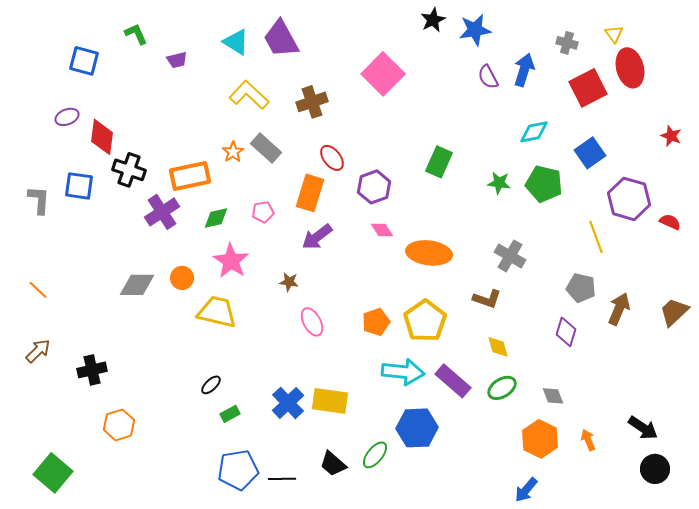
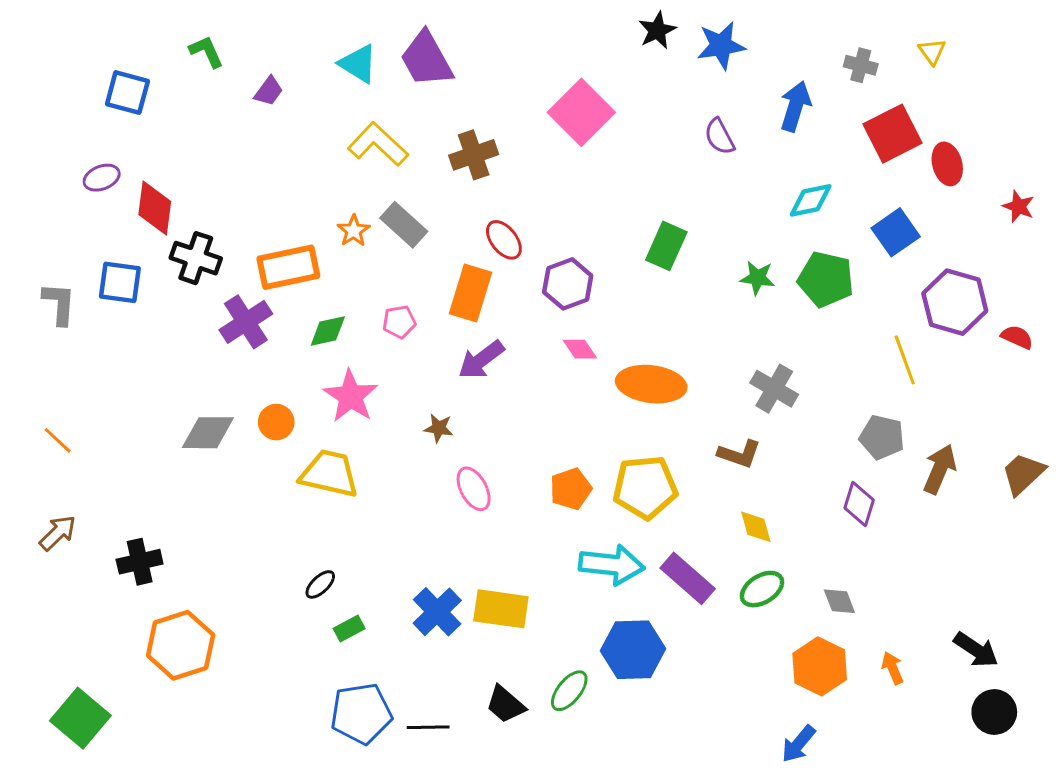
purple trapezoid: (177, 60) -> (269, 91), turned -40
red ellipse: (630, 68) -> (947, 164), moved, size x0.7
purple semicircle: (488, 77) -> (720, 137), moved
yellow pentagon: (425, 321) -> (645, 487), turned 30
orange hexagon: (119, 425) -> (181, 645), size x1.4

